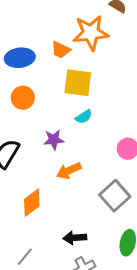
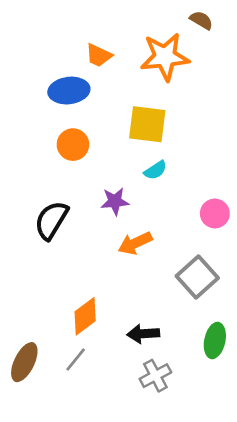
orange trapezoid: (61, 50) -> (99, 55), moved
orange diamond: (32, 203) -> (85, 316), moved

